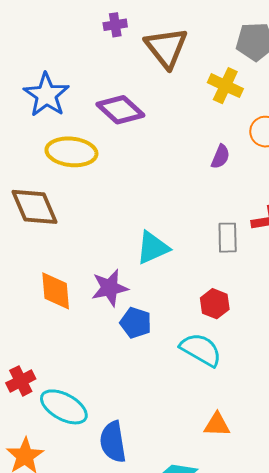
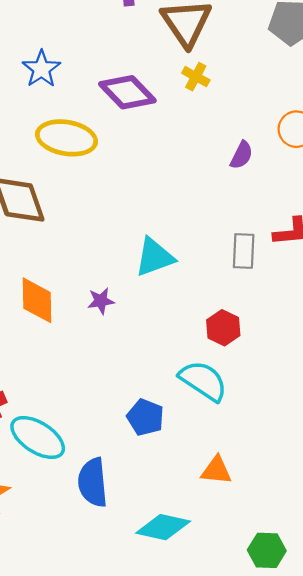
yellow cross: (225, 86) -> (196, 77), moved, size x0.7
blue star: (46, 95) -> (41, 69), size x0.7
purple star: (110, 288) -> (101, 301), size x0.6
blue pentagon: (136, 323) -> (145, 417), moved

